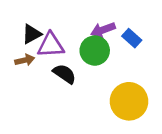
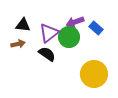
black triangle: (32, 34) -> (23, 25), turned 35
purple triangle: (51, 45) -> (49, 33), moved, turned -35

